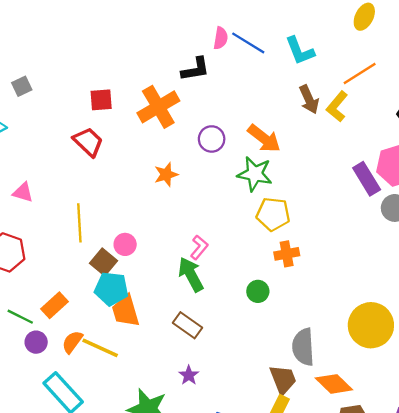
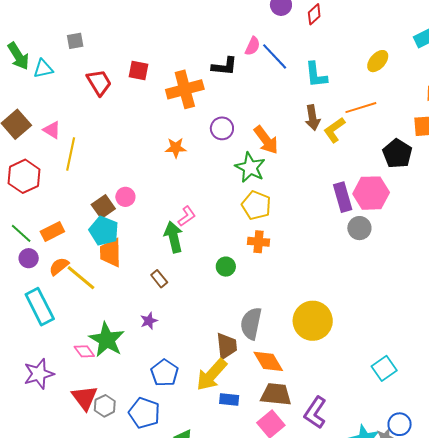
red trapezoid: (88, 142) -> (99, 83), moved
yellow line: (79, 223) -> (71, 154), moved
brown rectangle: (188, 325) -> (159, 279), size x0.7

